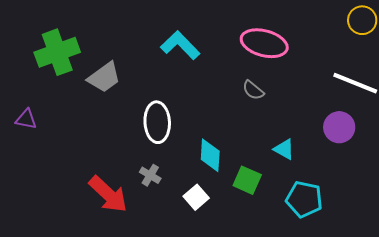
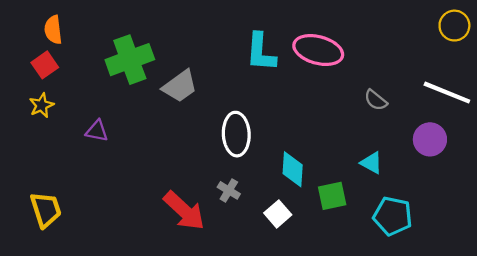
pink ellipse: (264, 43) -> (318, 50), moved
cyan L-shape: (180, 45) -> (261, 52), turned -132
gray semicircle: (253, 90) -> (376, 100), moved
green square: (247, 180) -> (332, 196), turned -36

